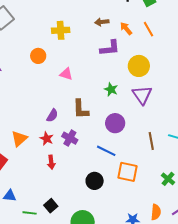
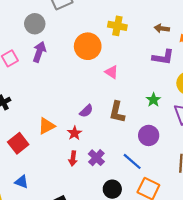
orange circle: (38, 56) -> (88, 46), size x1.6
purple cross: (70, 138) -> (96, 158), moved

